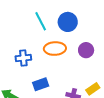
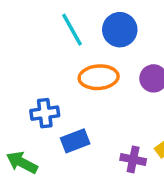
blue cross: (23, 58) -> (45, 113), moved

